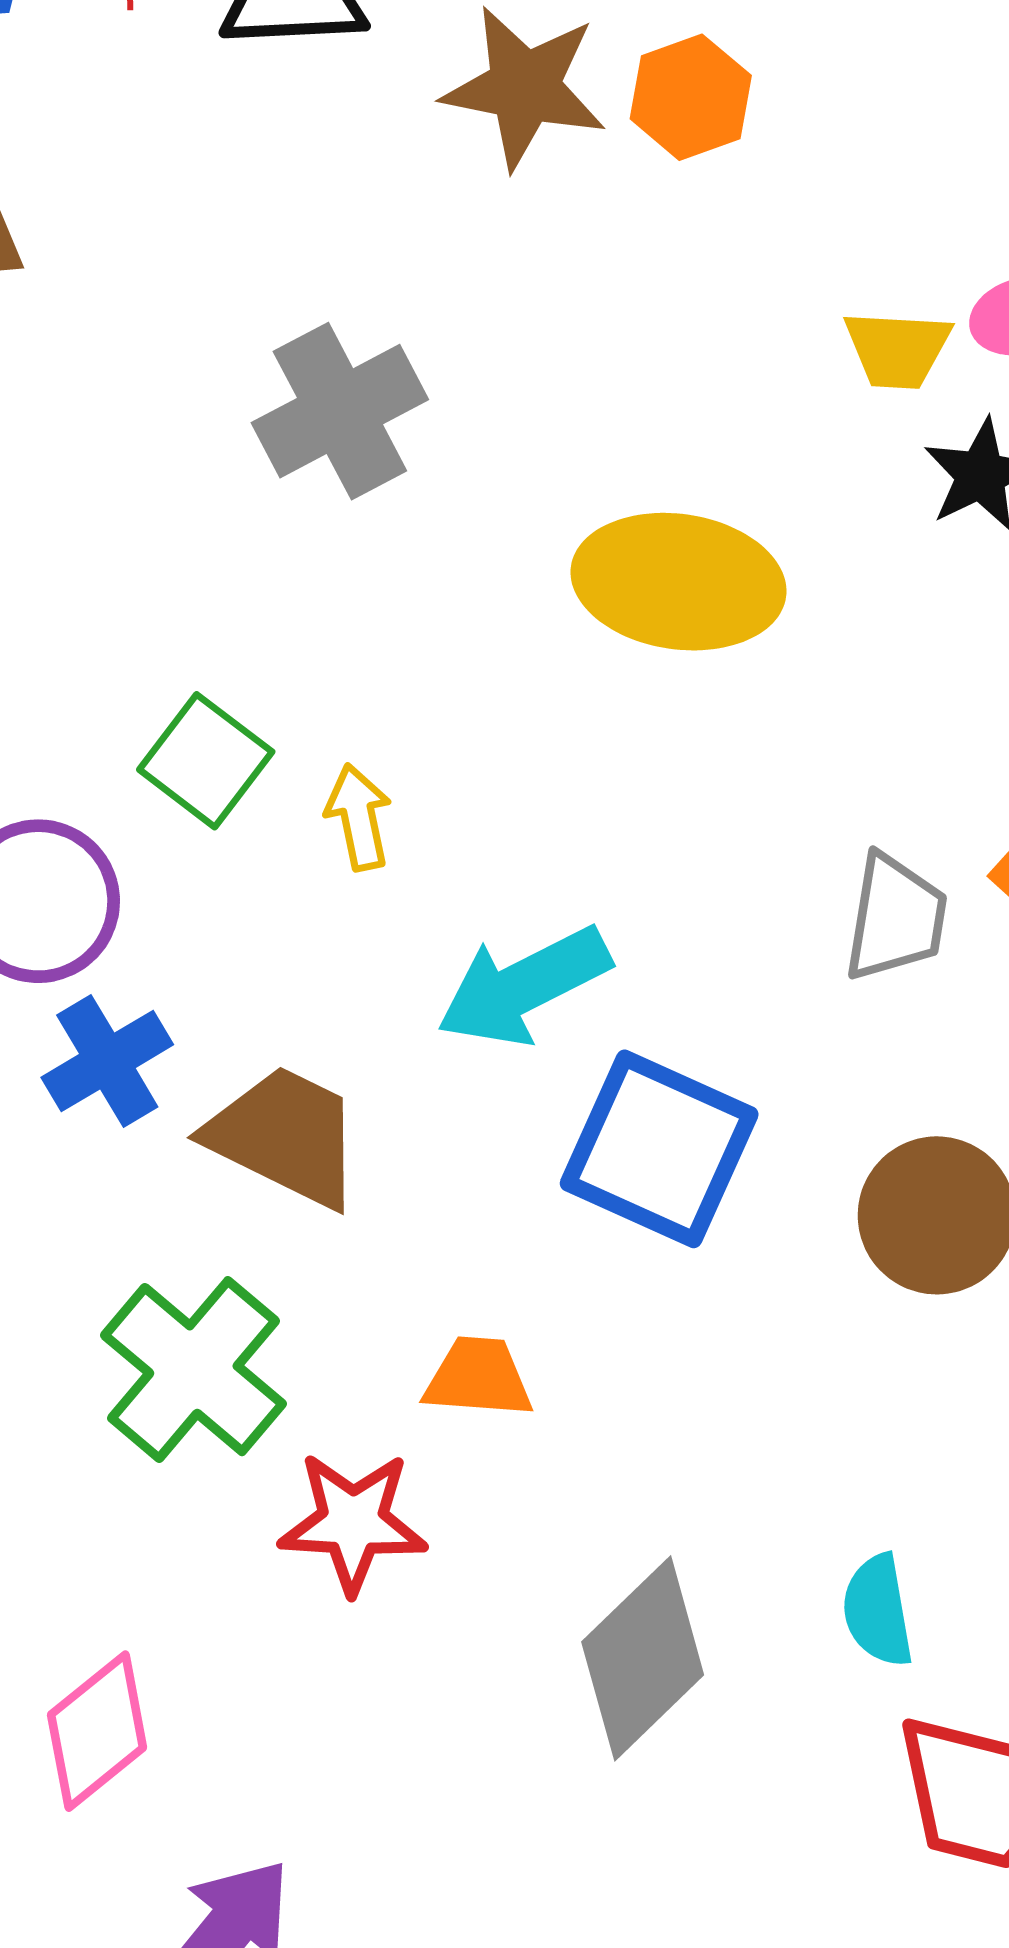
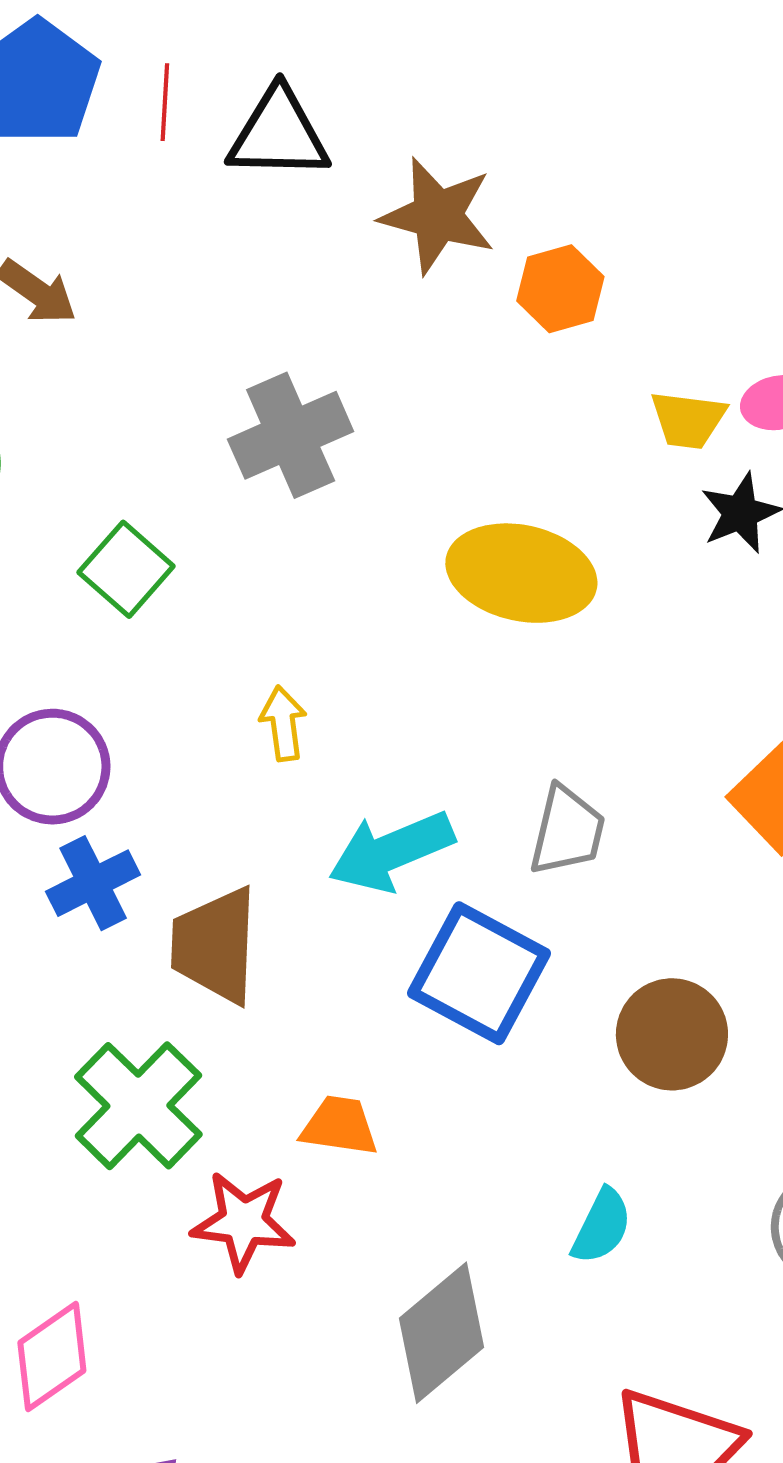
orange hexagon: (691, 97) -> (560, 289), moved
green square: (206, 761) -> (126, 569), moved
gray trapezoid: (895, 918) -> (567, 831), moved
brown trapezoid: (285, 1136) -> (215, 945), turned -118
cyan semicircle: (878, 1611) -> (602, 1226), moved, turned -148

